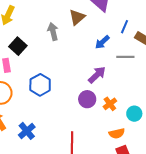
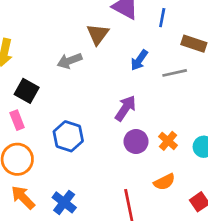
blue line: (124, 27) -> (162, 18), moved
gray arrow: (53, 32) -> (70, 61), turned -84
purple arrow: (97, 75) -> (125, 108), moved
orange semicircle: (117, 133) -> (164, 182), moved

